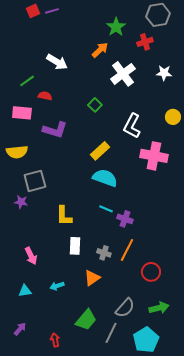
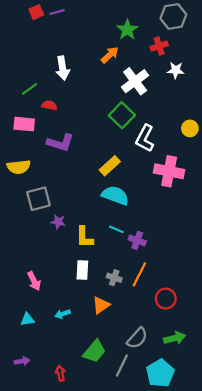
white arrow: (57, 62) -> (63, 68), turned 50
white star: (164, 73) -> (176, 70), moved
green square: (95, 105) -> (122, 115), moved, size x1.6
purple star: (21, 202) -> (58, 222), moved
yellow L-shape: (64, 216) -> (85, 237), moved
purple arrow: (20, 329) -> (22, 361), turned 40

